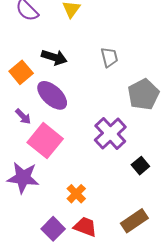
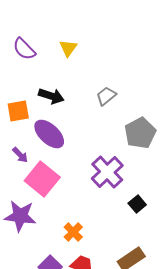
gray trapezoid: (109, 57) -> (106, 96), turned -115
orange square: (21, 72) -> (18, 111), turned 30

